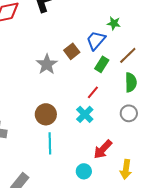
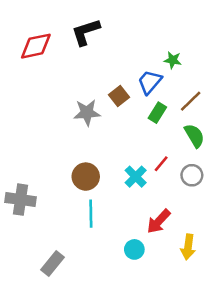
gray star: (47, 64) -> (87, 113), turned 30
green semicircle: (131, 82) -> (194, 136), turned -30
red line: (93, 92) -> (161, 164), moved

